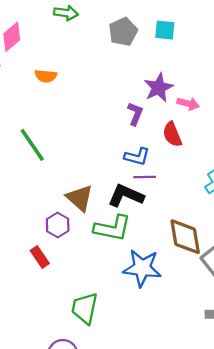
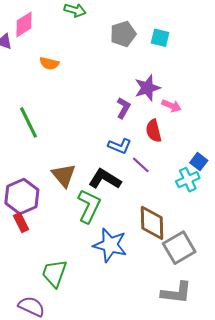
purple line: (145, 177) -> (141, 165), moved, turned 36
purple hexagon: (58, 225) -> (22, 196), moved, size x1.6
green L-shape: (112, 228) -> (89, 206), turned -84

